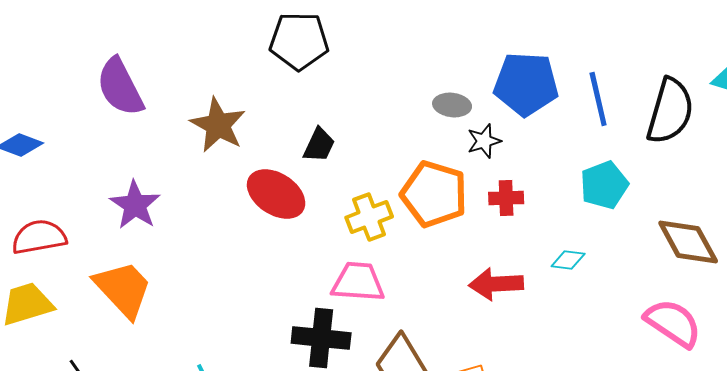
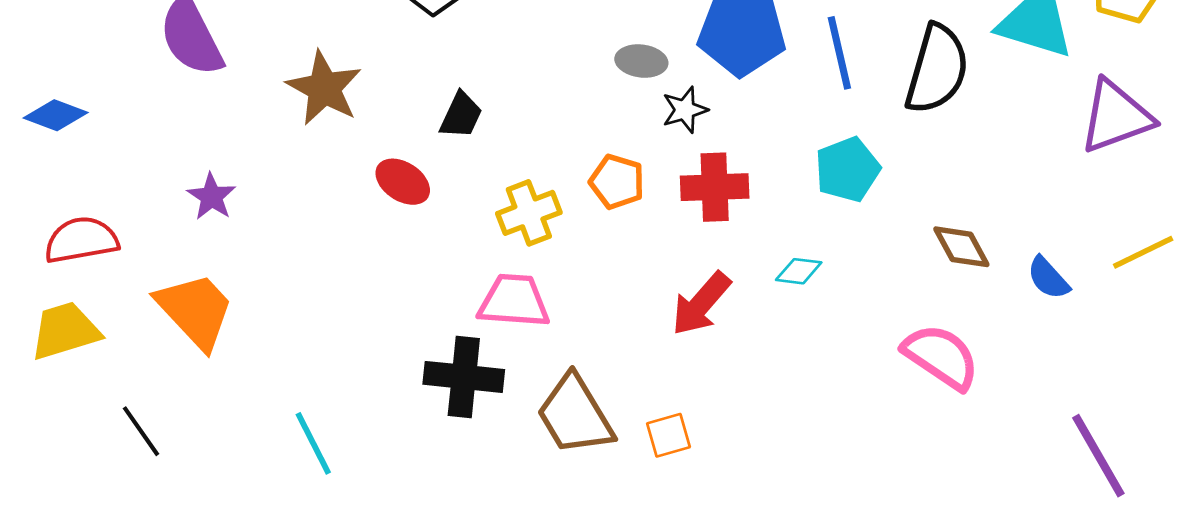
red ellipse: (276, 194) -> (403, 182), size x0.7
orange pentagon: (434, 194) -> (617, 182), size x0.6
red cross: (506, 198) -> (715, 187), size x1.4
purple star: (135, 205) -> (212, 197), size x0.7
brown diamond: (688, 242) -> (961, 247), size x0.7
red arrow: (496, 284) -> (701, 304), turned -46

